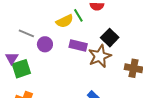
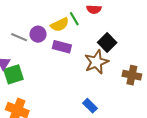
purple circle: (45, 44) -> (38, 34), moved
purple rectangle: (78, 45) -> (62, 47), moved

